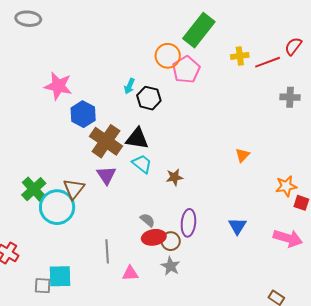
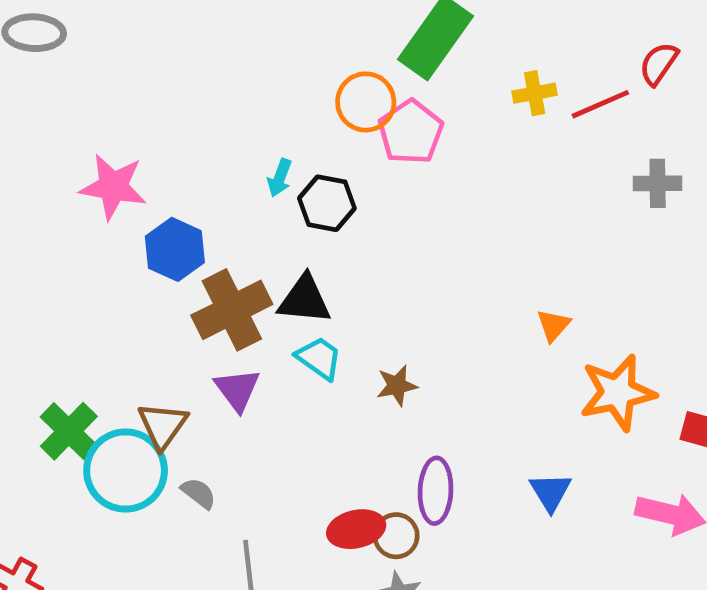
brown cross: (106, 141) -> (232, 310), turned 32
orange star: (286, 186) -> (617, 393), moved, size x1.5
gray semicircle: (148, 220) -> (199, 493), moved

